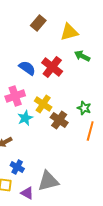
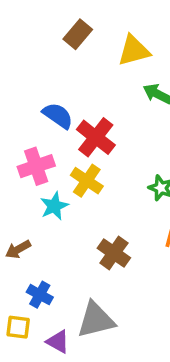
red cross: (52, 67) -> (96, 137), moved
brown cross: (59, 120) -> (114, 253), moved

